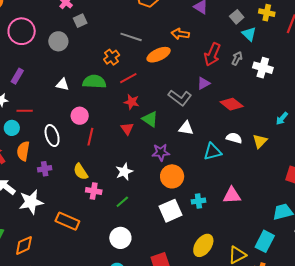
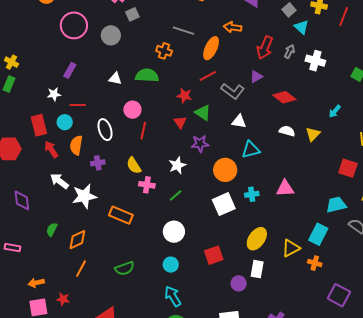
orange ellipse: (159, 55) -> (211, 48), turned -40
orange cross: (112, 57) -> (164, 51), turned -35
red line: (128, 78) -> (208, 76), moved
purple star: (161, 152) -> (200, 144), moved
cyan triangle: (213, 152) -> (251, 150), moved

